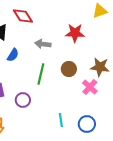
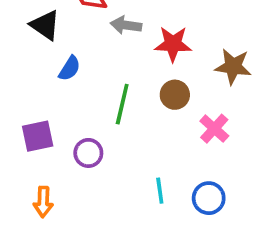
red star: (75, 33) -> (173, 44), moved
gray arrow: (43, 44) -> (126, 25), moved
brown star: (100, 67) -> (233, 66), moved

